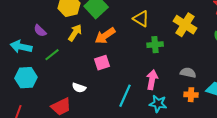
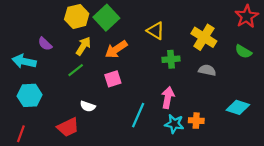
green line: (52, 55) -> (76, 70), moved
gray semicircle: (188, 73) -> (207, 70), moved
orange cross: (191, 95) -> (196, 121), moved

